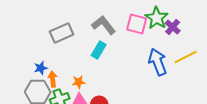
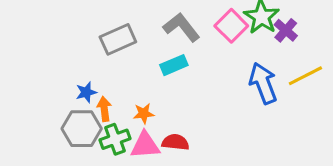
pink square: (137, 24) -> (231, 26), turned 30
cyan rectangle: (99, 50) -> (174, 65), turned 36

